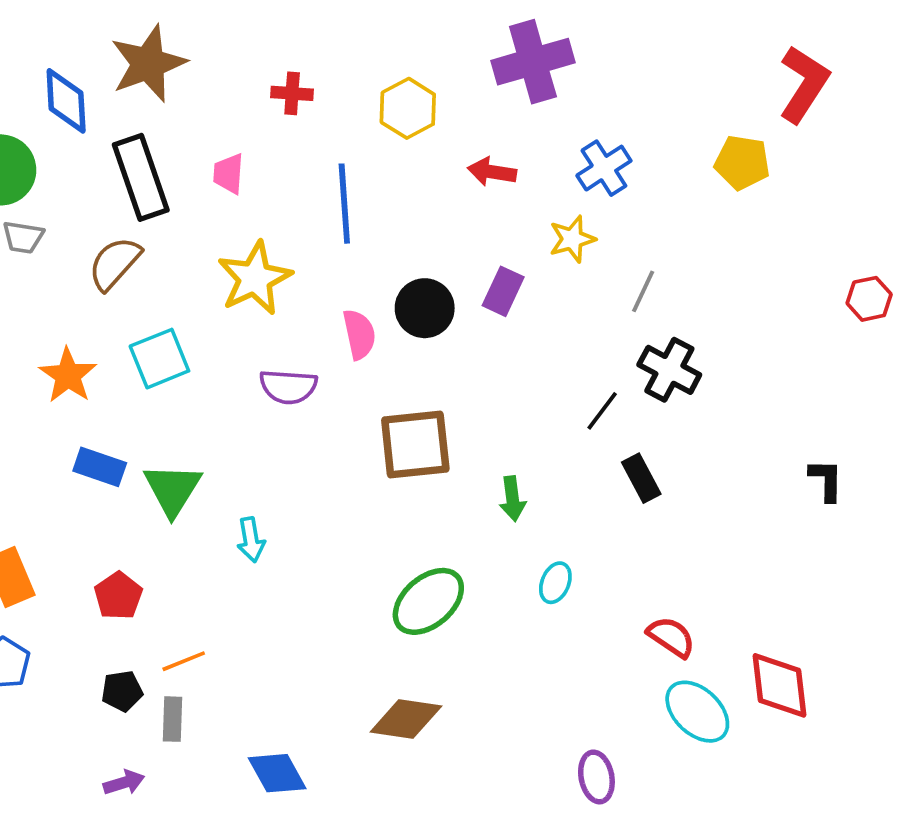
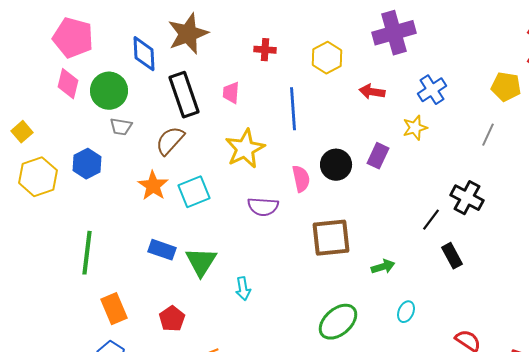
gray line: (643, 291) -> (488, 135), moved
orange star: (68, 375) -> (153, 186), moved
green arrow: (512, 499) -> (383, 267), turned -100

